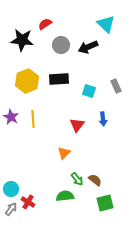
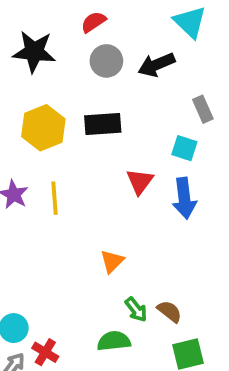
red semicircle: (45, 24) -> (93, 22), moved
gray rectangle: (116, 86) -> (203, 109), moved
cyan square: (89, 91) -> (184, 148), moved
blue arrow: (103, 119) -> (184, 198), size x1.5
red triangle: (77, 125) -> (140, 182), moved

